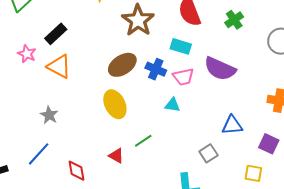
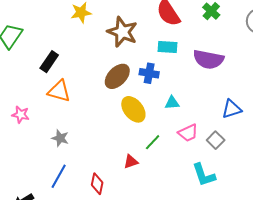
pink star: (27, 54) -> (21, 115), moved
pink trapezoid: (183, 77) -> (188, 133), moved
yellow ellipse: (115, 104) -> (133, 109), moved
red triangle: (116, 156) -> (131, 162), turned -35
red diamond: (77, 171) -> (97, 184), turned 35

